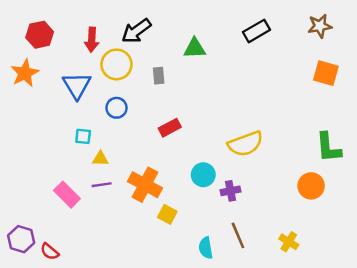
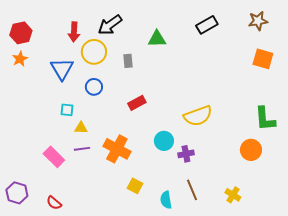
red hexagon: (40, 35) -> (21, 33), moved
orange star: (25, 73) -> (20, 59), size x0.7
yellow square: (167, 214) -> (135, 186), moved
red semicircle: (50, 252) -> (54, 203), moved

